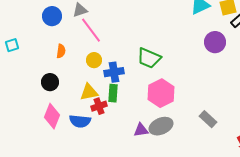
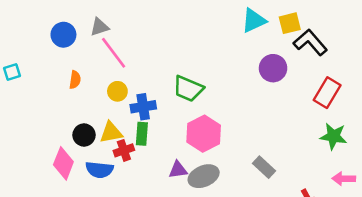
black circle: (50, 82) -> (84, 135), moved
purple triangle: (141, 130) -> (178, 170), moved

